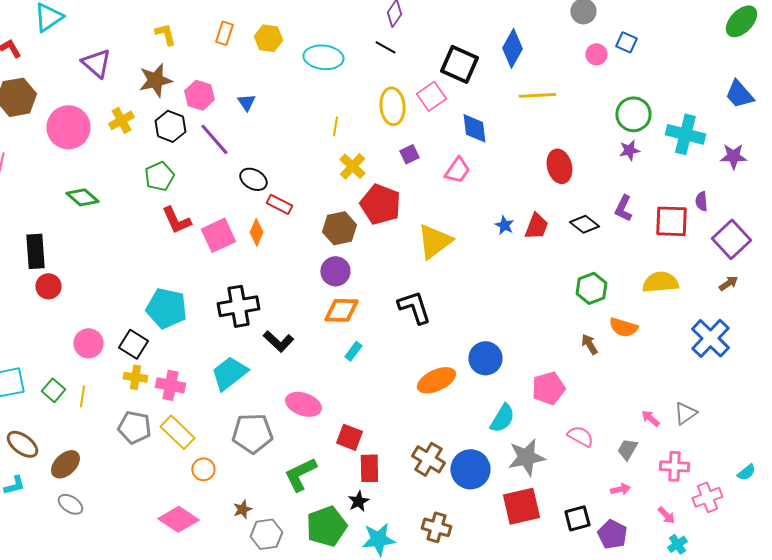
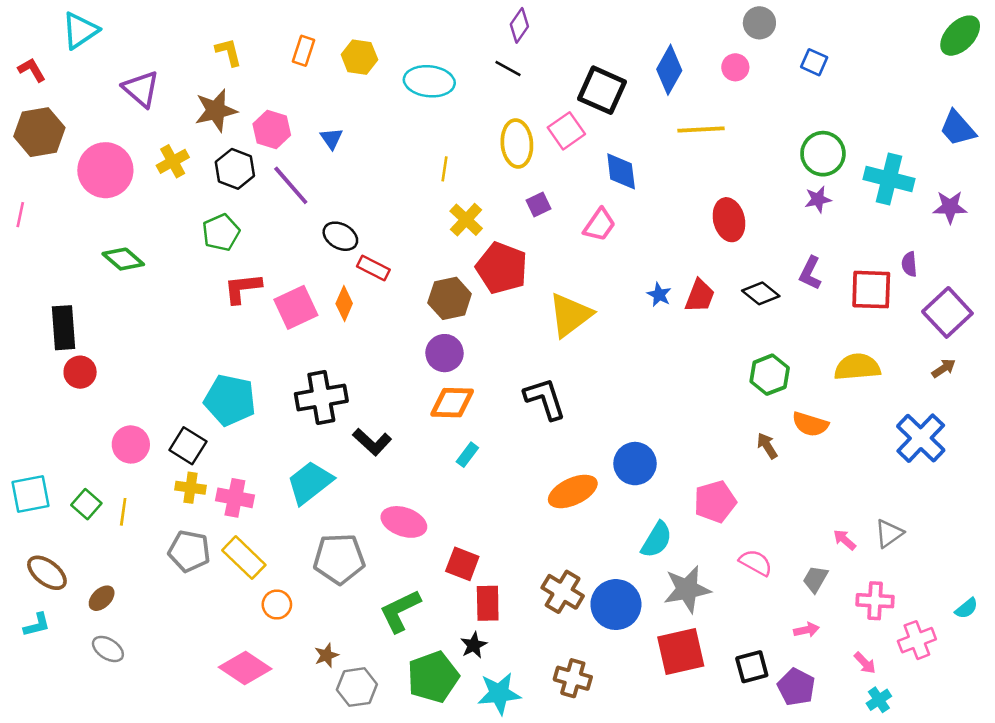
pink circle: (596, 54) -> (735, 67), moved
red L-shape: (176, 220) -> (243, 288), turned 108
brown ellipse: (65, 464) -> (102, 598), size x0.7

